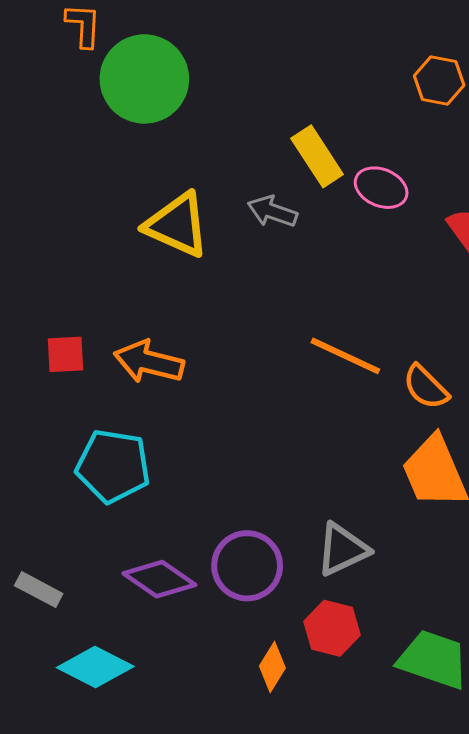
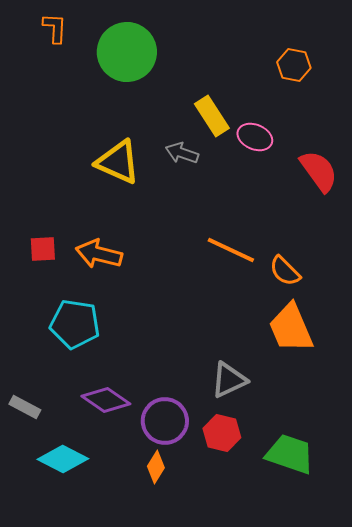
green circle: (144, 79) -> (127, 52), moved
purple circle: (247, 566) -> (165, 421), moved
orange diamond: (272, 667) -> (156, 467), moved

